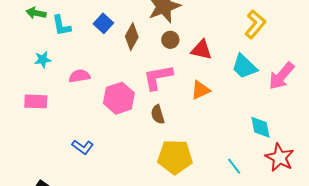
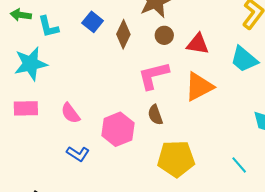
cyan star: (43, 60) -> (31, 64), size x1.8
pink semicircle: (79, 76) -> (70, 113), moved, turned -115
orange triangle: (200, 90) -> (199, 87), size x1.4
pink hexagon: (119, 98) -> (118, 129), moved

